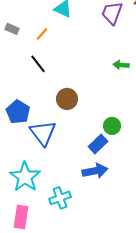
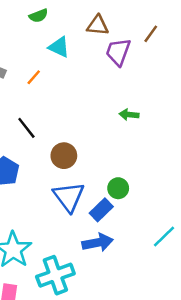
black line: (38, 64) -> (26, 128), moved
blue triangle: (43, 133) -> (69, 197), moved
cyan cross: (60, 198) -> (55, 275), size x1.4

